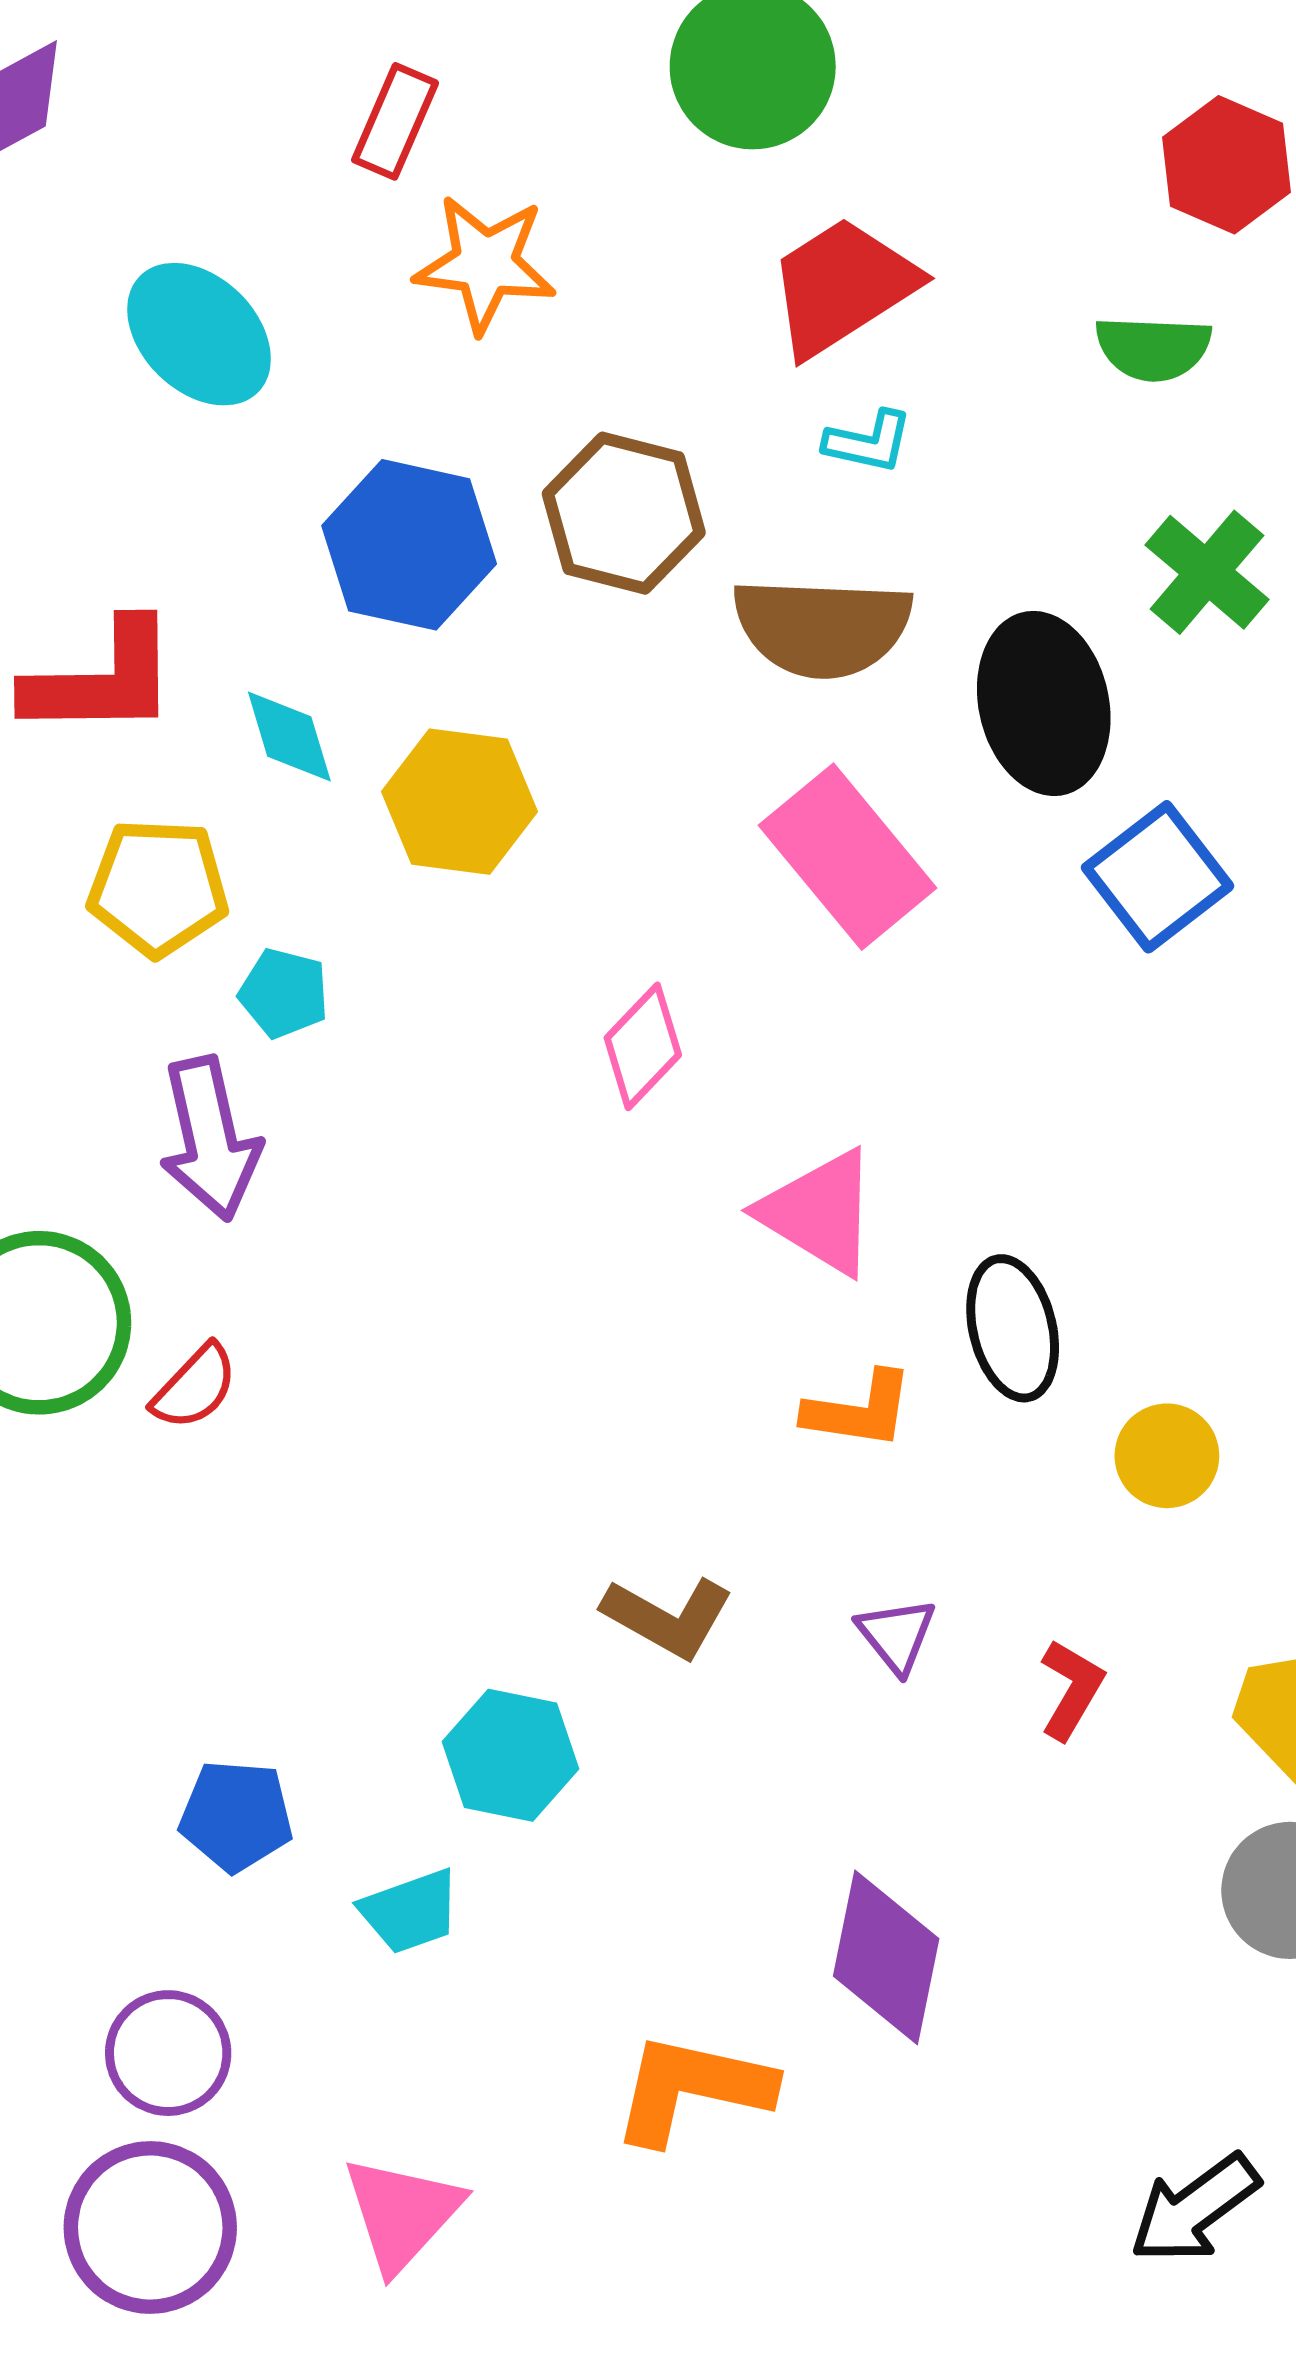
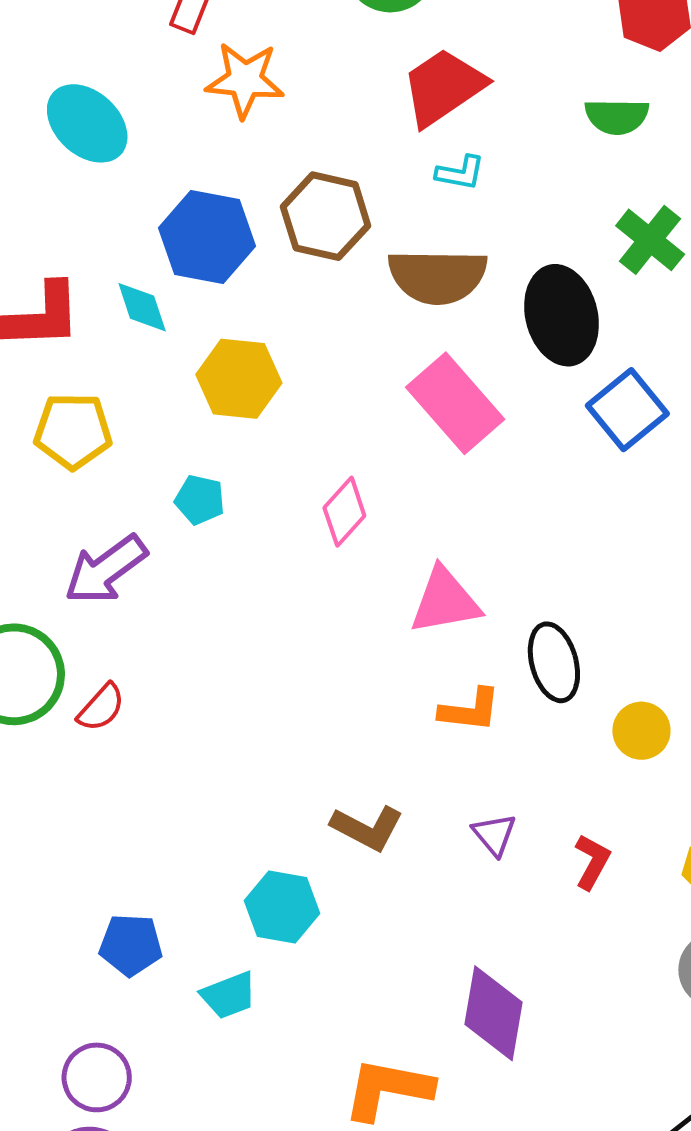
cyan diamond: (289, 736) -> (142, 307), moved
cyan pentagon: (284, 993) -> (200, 500), moved
purple arrow: (210, 1139) -> (106, 570), turned 68
pink triangle: (819, 1212) -> (445, 601), turned -40

